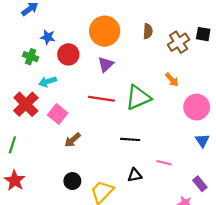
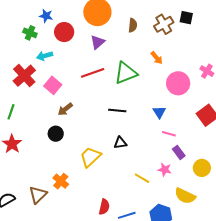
brown semicircle: (148, 31) -> (133, 25), moved
red line: (101, 99) -> (93, 73), turned -30
blue triangle: (202, 141) -> (159, 112), moved
pink line: (164, 163) -> (169, 134), moved
black circle: (72, 181) -> (56, 134), moved

